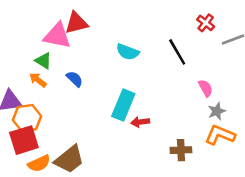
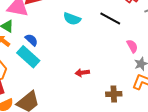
black line: (177, 52) -> (110, 19), turned -30
cyan rectangle: (123, 105) -> (28, 57), moved, turned -70

